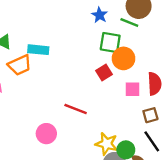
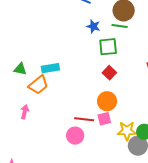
orange circle: (124, 58) -> (107, 101), moved
pink square: (133, 89) -> (104, 119), moved
red line: (76, 109) -> (84, 119), moved

